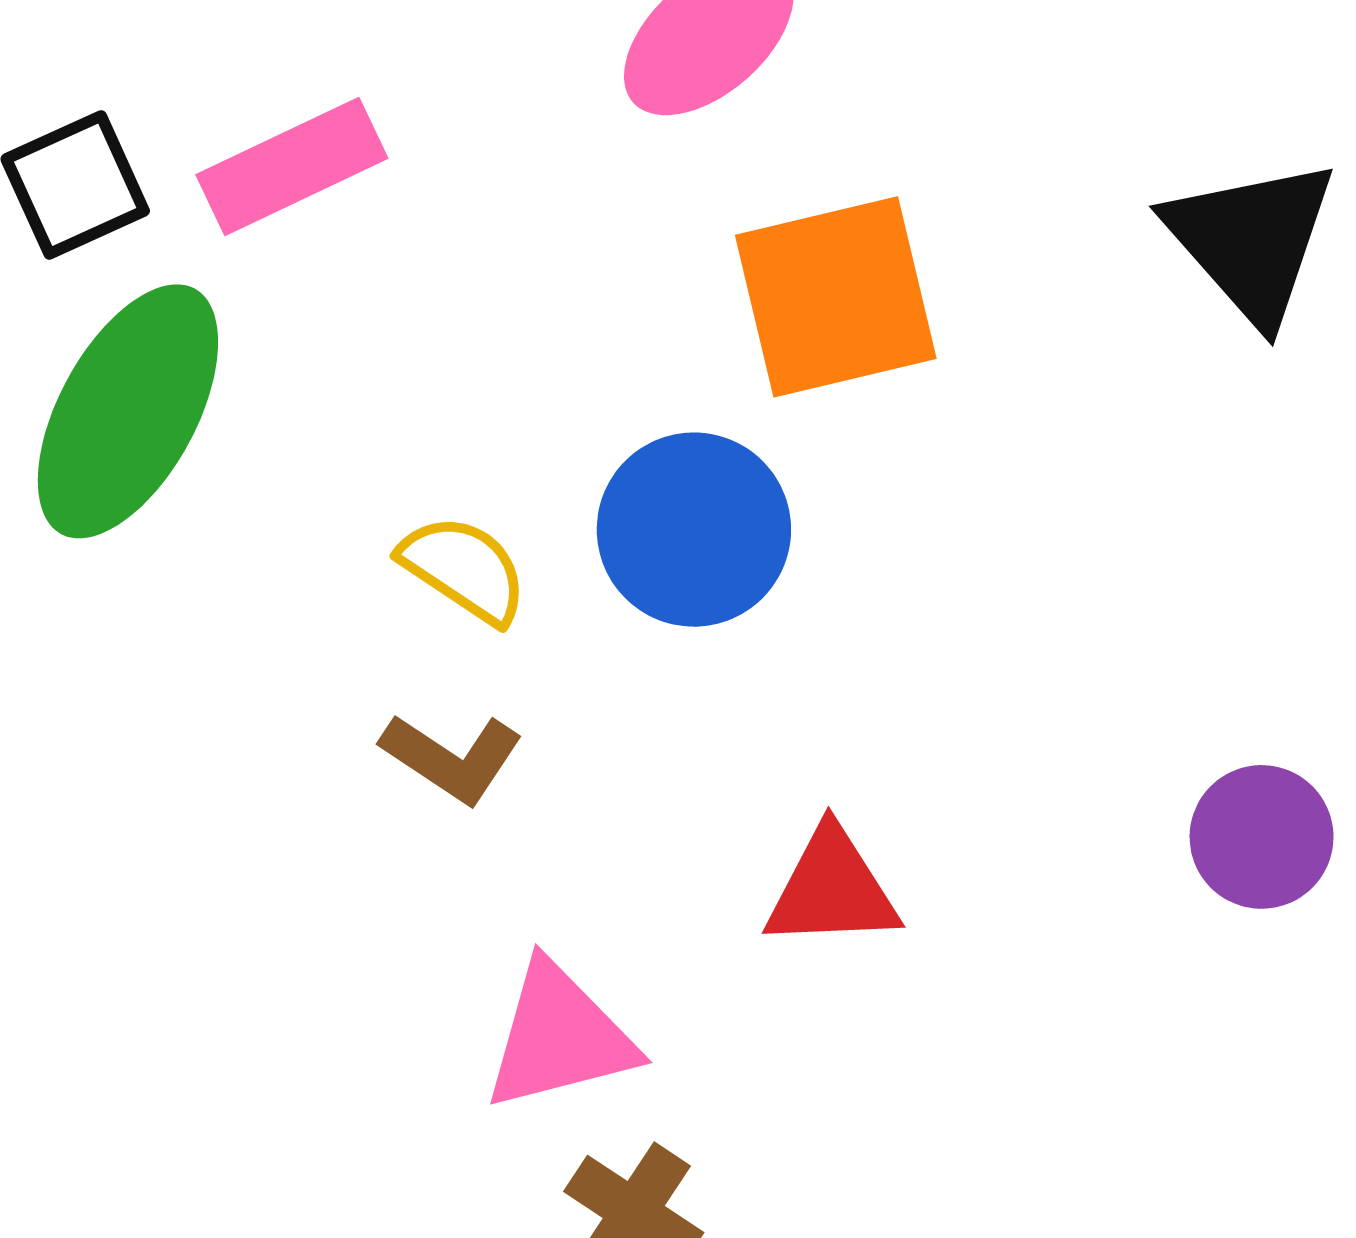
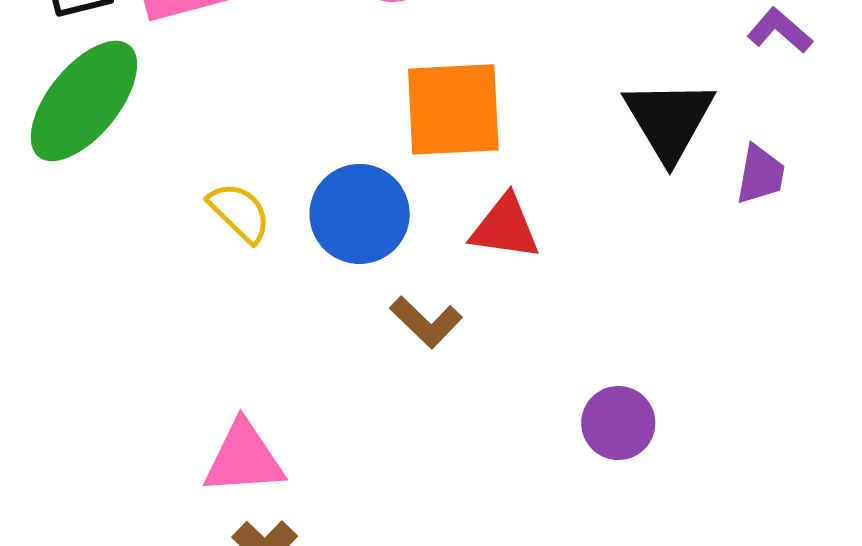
brown L-shape: (452, 758) -> (426, 322), moved
red triangle: (832, 889) -> (505, 227), moved

